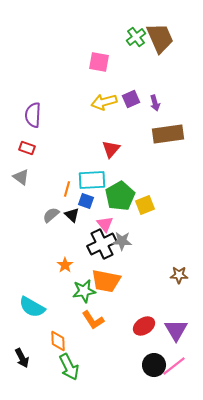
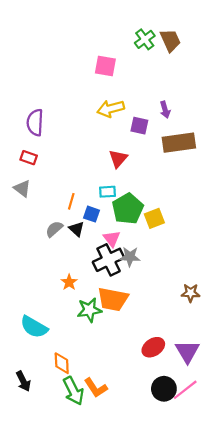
brown trapezoid: (160, 38) -> (170, 40), size x0.7
purple square: (131, 99) -> (139, 126), moved, turned 36
cyan rectangle: (92, 180) -> (107, 192), moved, size x0.6
orange L-shape: (93, 320) -> (96, 388), moved

